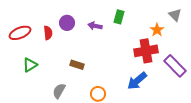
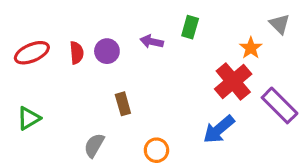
purple circle: (67, 23) -> (107, 51), moved
red cross: (146, 51) -> (233, 81), turned -30
green triangle: (30, 65) -> (29, 118), moved
brown rectangle: (77, 65) -> (123, 104), turned 56

